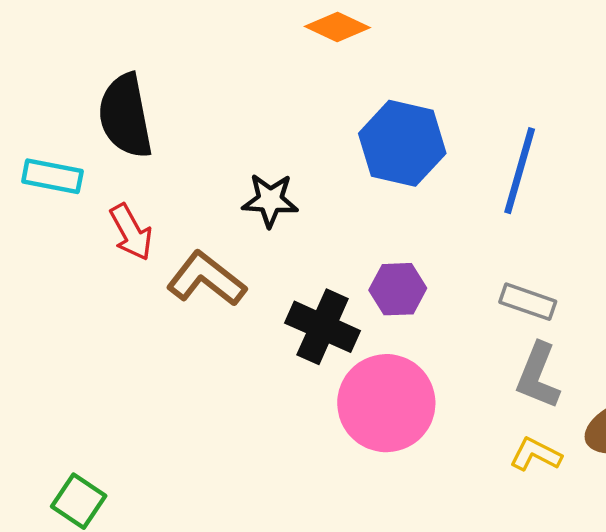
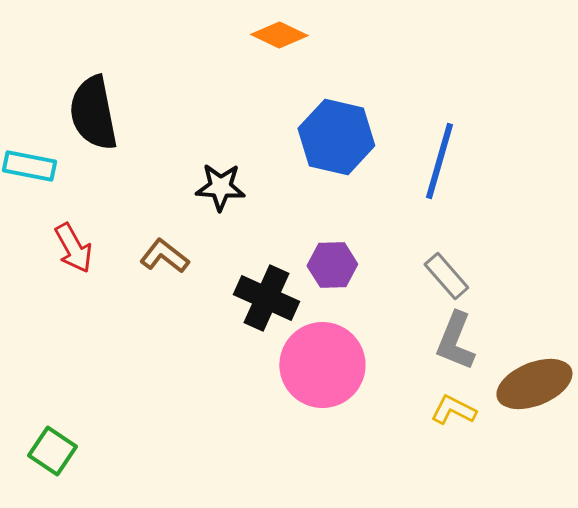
red arrow: (131, 232) -> (73, 248), moved
brown L-shape: (206, 279) -> (164, 256), size x0.7
gray rectangle: (528, 302) -> (446, 276), turned 30

